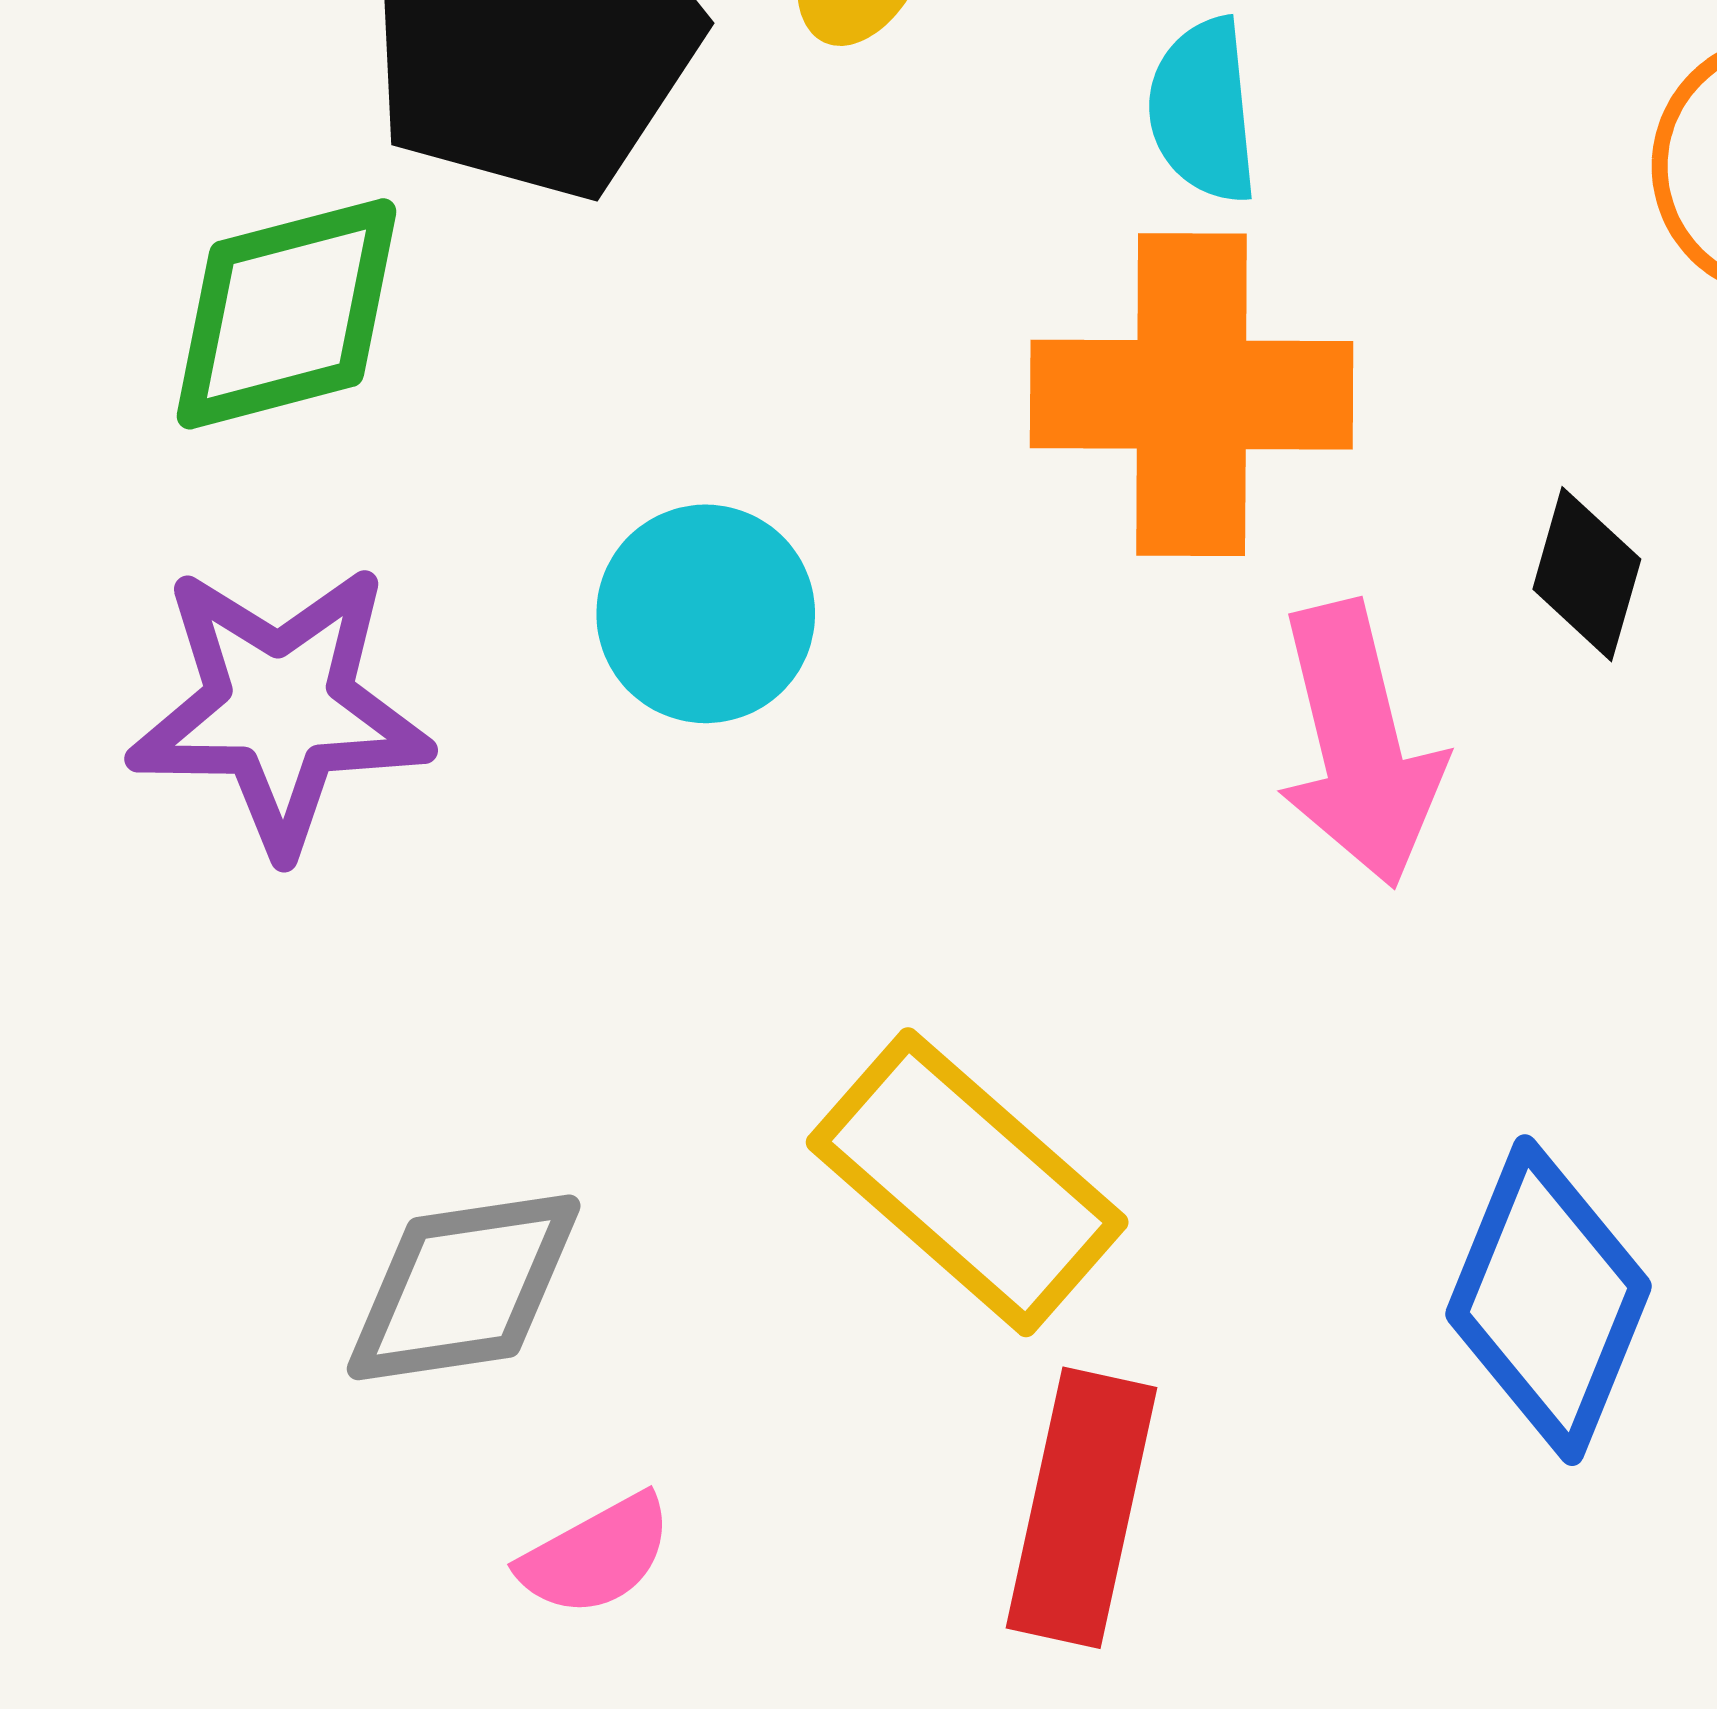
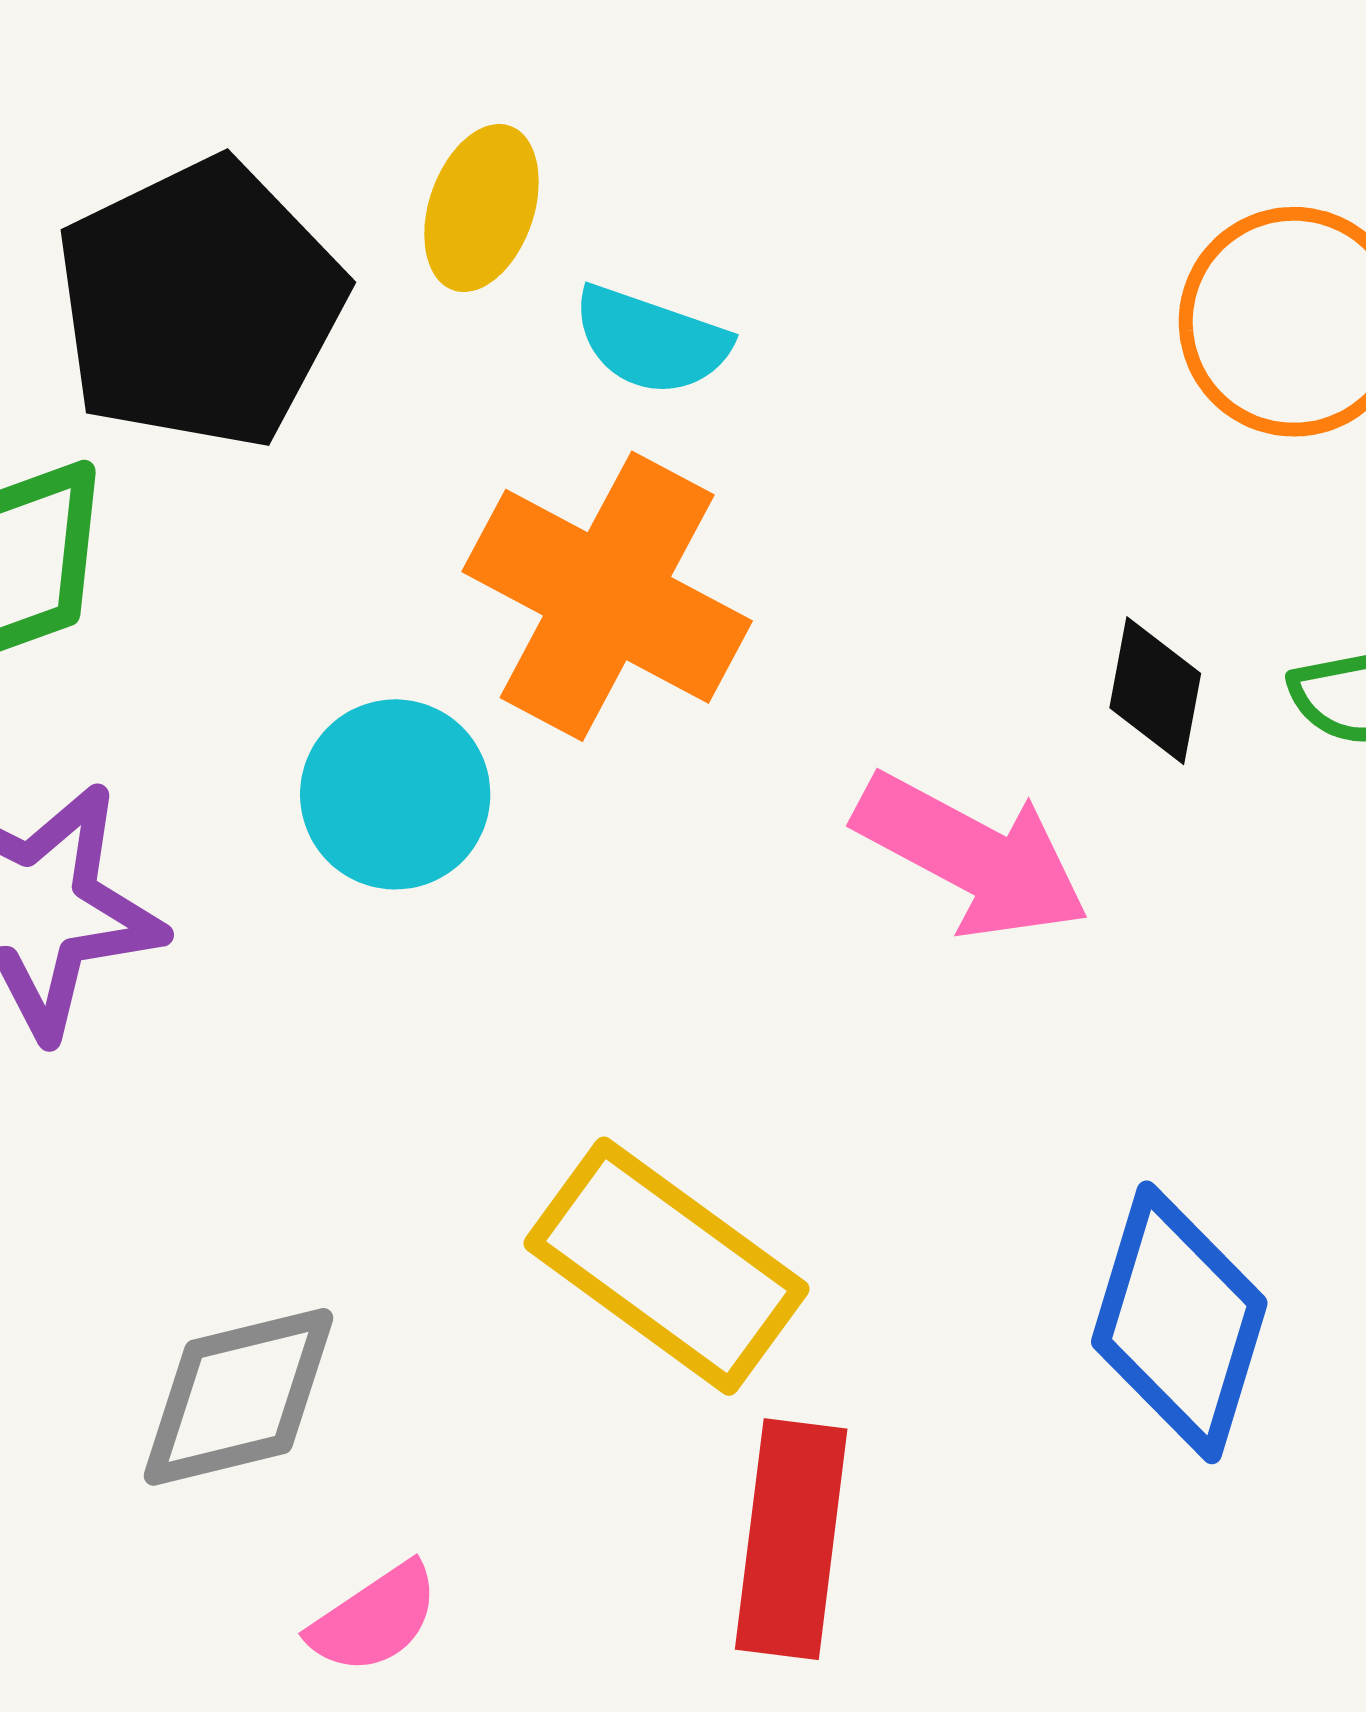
cyan semicircle: (1203, 110) -> (651, 340), moved, turned -60
orange cross: (1192, 395) -> (607, 596), moved, turned 33
pink arrow: (1359, 744) -> (972, 856), turned -43

